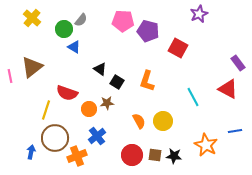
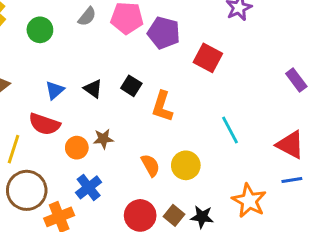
gray semicircle: (81, 20) -> (87, 17), moved
blue triangle: (74, 47) -> (55, 90), moved, turned 48
black square: (117, 82) -> (131, 86), moved
red triangle: (228, 89) -> (290, 145), moved
brown square: (155, 155) -> (174, 215), turned 32

